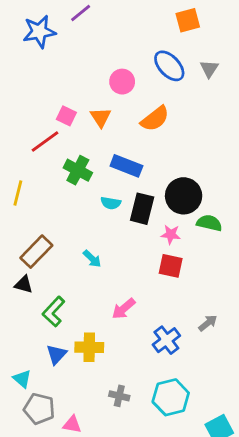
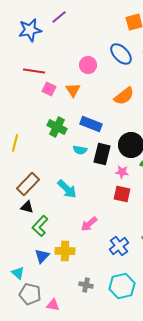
orange semicircle: (155, 119) -> (124, 96), moved
red line: (45, 142) -> (34, 71), moved, turned 45
cyan arrow: (92, 259) -> (67, 189), size x1.5
black triangle: (24, 284) -> (27, 207), moved

